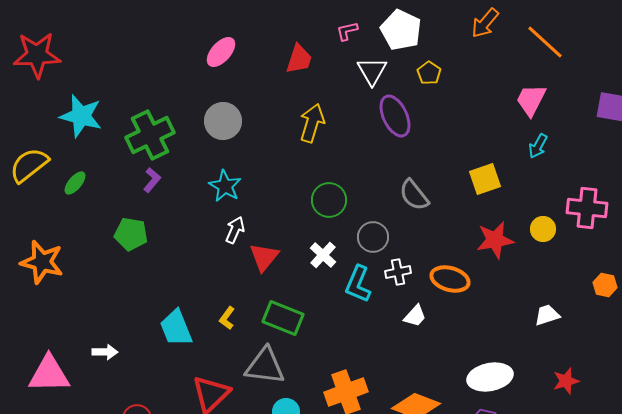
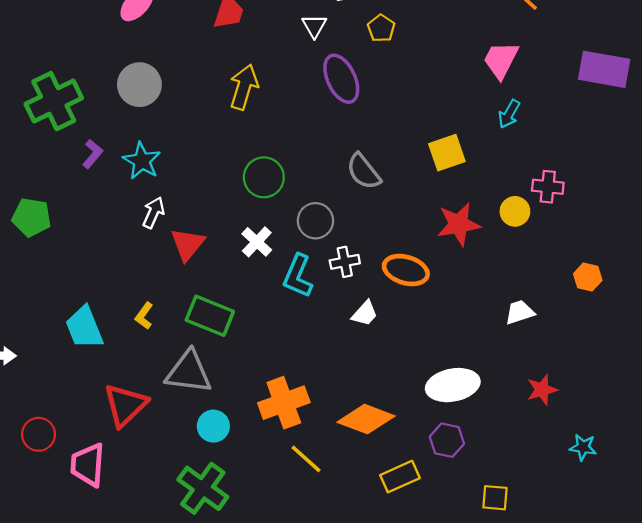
white triangle: (372, 71) -> (314, 26), size x0.7
purple L-shape: (152, 180) -> (92, 154), moved
pink cross: (587, 208) -> (548, 187), moved, size x0.7

